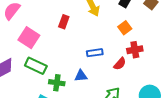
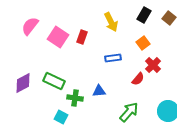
pink square: (29, 38) -> (58, 37), moved
red cross: (135, 50) -> (153, 65), turned -35
blue rectangle: (95, 53) -> (113, 58), moved

